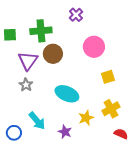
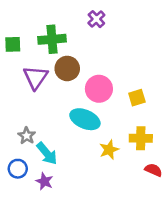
pink circle: (94, 47) -> (99, 89), moved
gray star: (26, 85) -> (27, 136), moved
yellow cross: (111, 109) -> (141, 138), turned 30
purple star: (65, 132) -> (44, 181), moved

